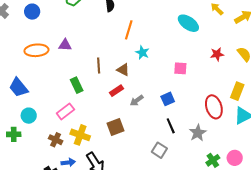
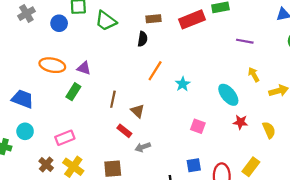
cyan ellipse: (188, 23) -> (228, 95), moved
cyan star: (142, 52) -> (183, 84), moved
green rectangle: (77, 85) -> (73, 92), moved, turned 42
blue trapezoid: (19, 88) -> (23, 99), turned 135
red rectangle: (116, 91) -> (124, 131), turned 56
blue square: (168, 99) -> (194, 165), moved

